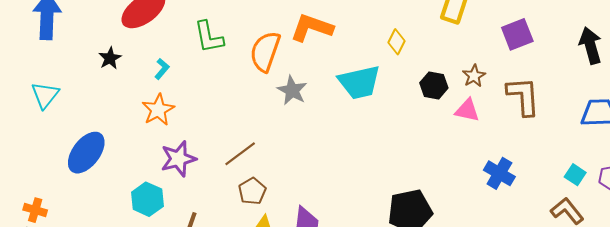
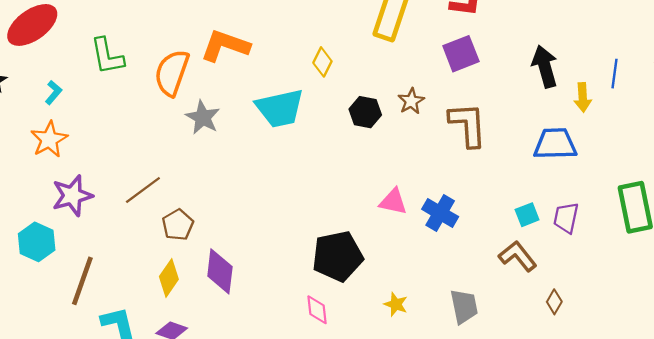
pink triangle: (467, 110) -> (393, 202), moved
cyan square: (575, 175) -> (527, 215), turned 35
brown pentagon: (252, 191) -> (178, 225), moved

